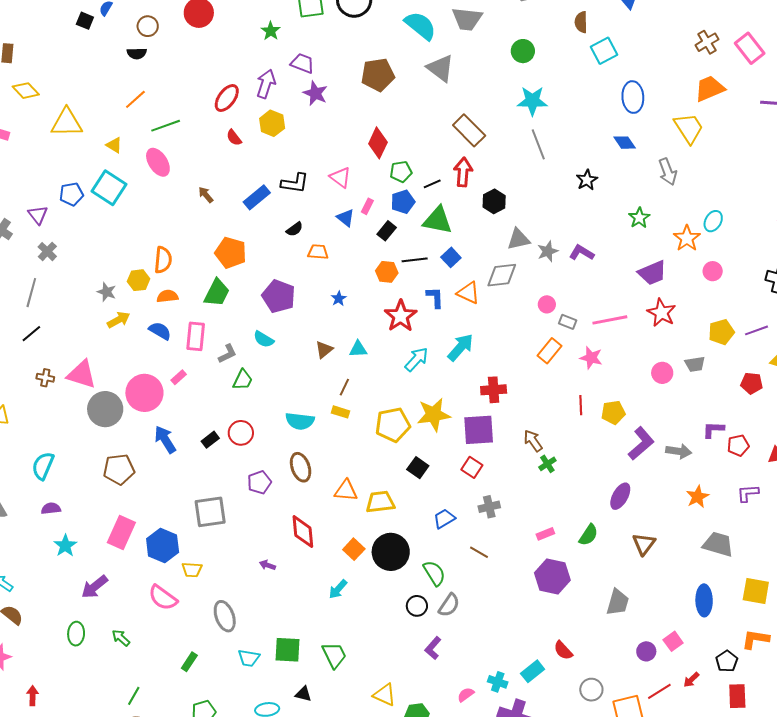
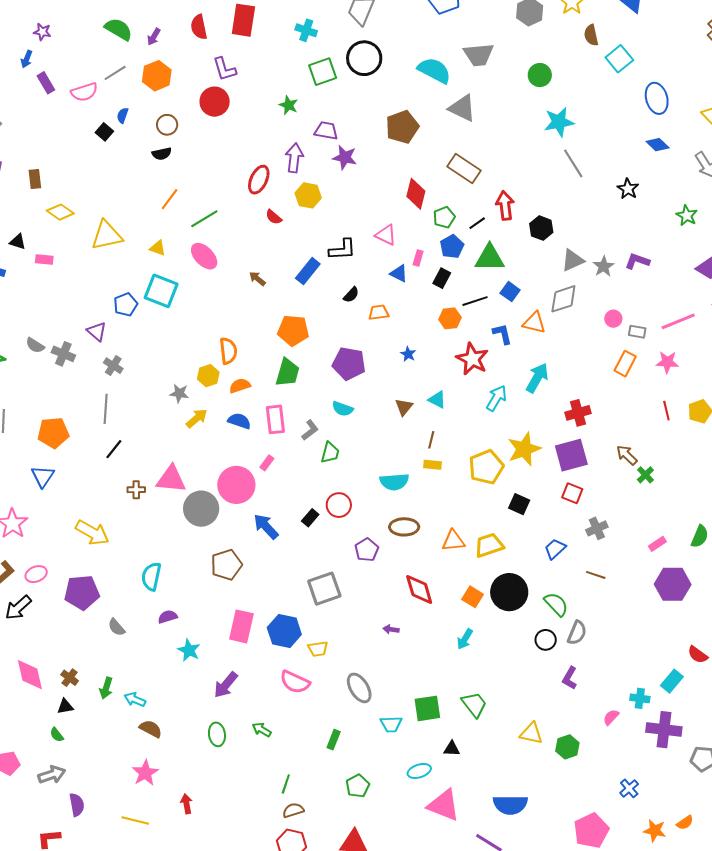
black square: (85, 21) -> (104, 132), turned 30
brown rectangle: (469, 130) -> (464, 168), moved
cyan triangle: (358, 349) -> (437, 400), turned 42
brown ellipse: (301, 467) -> (404, 527), turned -60

